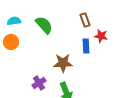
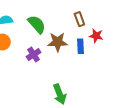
brown star: (63, 63) -> (58, 42), moved
purple cross: (39, 83) -> (34, 54), moved

